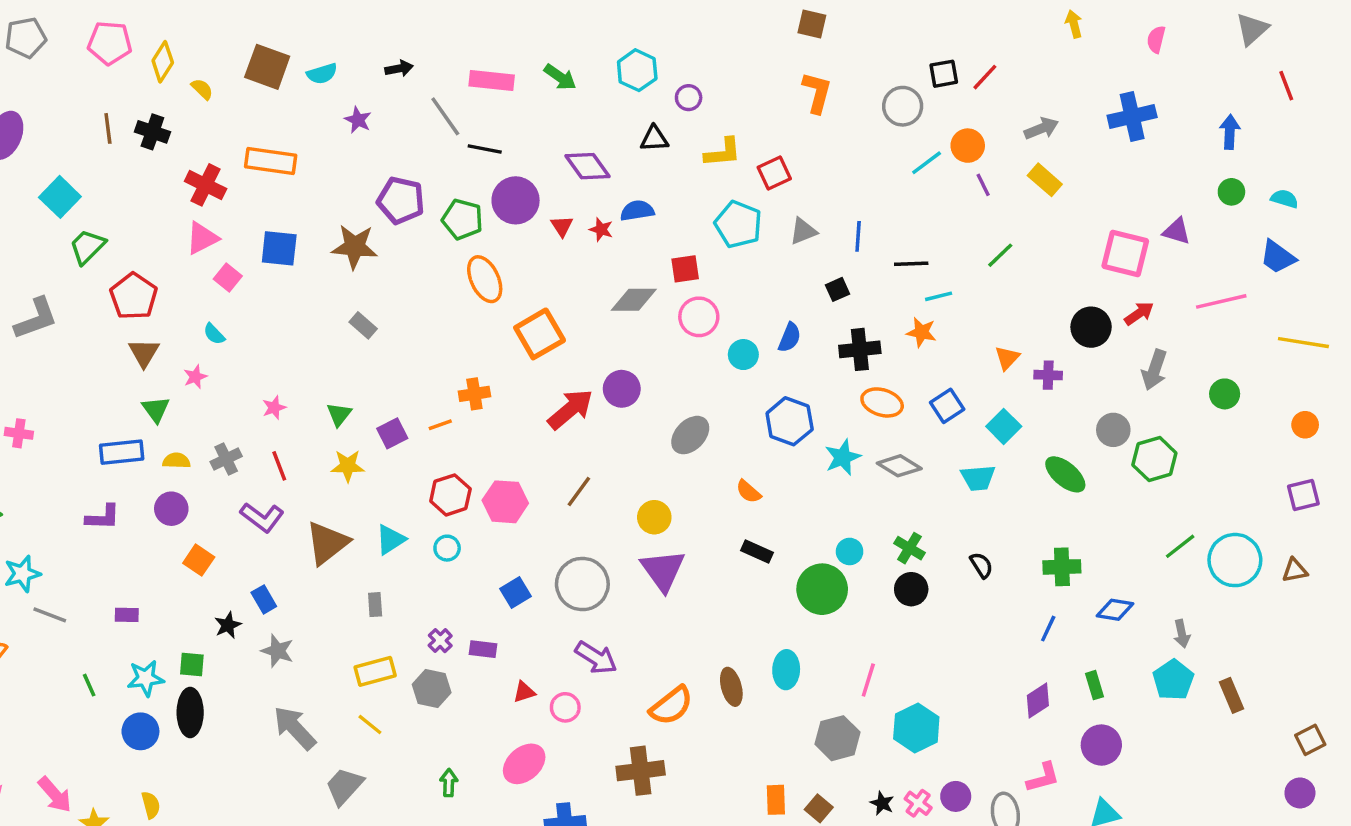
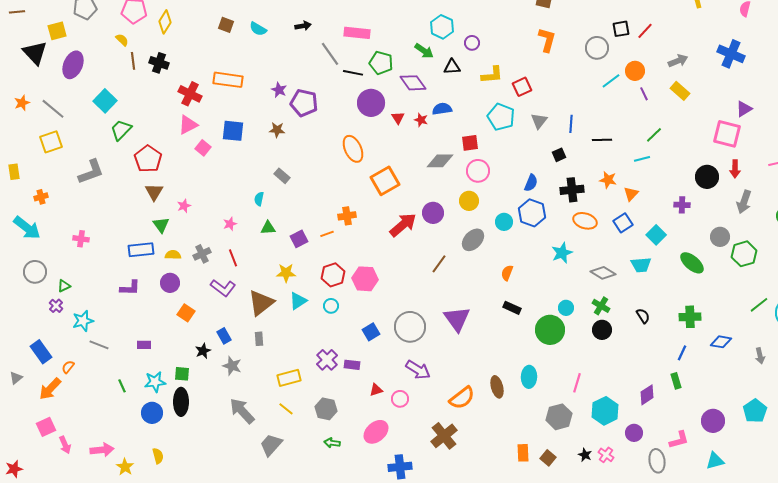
brown square: (267, 67) -> (226, 25), size x0.6
cyan semicircle: (322, 74) -> (258, 29), turned 48
green arrow: (560, 77) -> (424, 51), moved
yellow semicircle: (202, 89) -> (122, 40), moved
blue cross: (1132, 116) -> (731, 54), turned 36
purple star: (358, 120) -> (279, 90), moved
green pentagon: (462, 219) -> (381, 63), moved
gray triangle: (803, 231) -> (539, 121), turned -30
purple triangle: (1177, 231) -> (744, 109), moved, turned -48
brown star: (355, 247) -> (277, 130), size x0.6
cyan line: (939, 296) -> (642, 159), moved
red arrow: (1139, 313) -> (735, 169), turned 126
cyan semicircle: (214, 334) -> (259, 199), moved, turned 56
cyan circle: (743, 355) -> (504, 222), moved
orange triangle: (1007, 358) -> (631, 194), moved
green triangle: (339, 414) -> (268, 228), turned 49
blue hexagon: (790, 421) -> (532, 213), moved
yellow star: (348, 466) -> (286, 273), moved
gray diamond: (899, 466) -> (603, 273), moved
brown line: (579, 492) -> (439, 264), moved
orange semicircle: (748, 492) -> (507, 273), turned 70
yellow circle: (654, 517) -> (469, 201), moved
gray rectangle: (375, 605) -> (259, 339), moved
purple cross: (440, 641) -> (327, 360), size x1.5
cyan pentagon: (1173, 680) -> (755, 411), moved
green rectangle: (1094, 685) -> (676, 381), moved
gray hexagon: (432, 689) -> (326, 409), moved
purple diamond: (1038, 700) -> (647, 395), moved
brown cross: (641, 771) -> (444, 436), turned -32
green arrow: (449, 783) -> (332, 443), turned -84
pink arrow: (55, 795) -> (102, 450), turned -55
purple circle: (956, 796) -> (634, 433), moved

